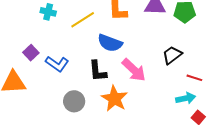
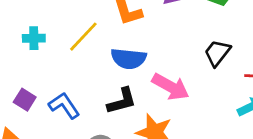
blue L-shape: (57, 64) -> (64, 105), turned -145
black L-shape: (98, 71) -> (122, 101), turned -85

